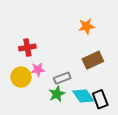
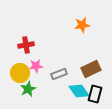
brown rectangle: (93, 60) -> (91, 69), moved
green star: (57, 94) -> (28, 89), moved
black rectangle: (100, 99) -> (95, 94), turned 36

